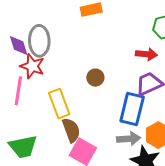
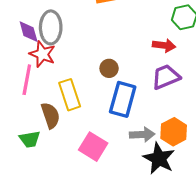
blue rectangle: (132, 109) -> (123, 99), moved
brown semicircle: (71, 130) -> (50, 115), moved
green trapezoid: (23, 147) -> (30, 139), size x0.7

